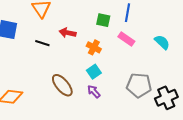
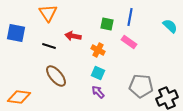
cyan semicircle: (162, 42) -> (170, 26), moved
cyan square: (94, 72) -> (98, 73), turned -32
brown ellipse: (62, 85) -> (56, 76), moved

